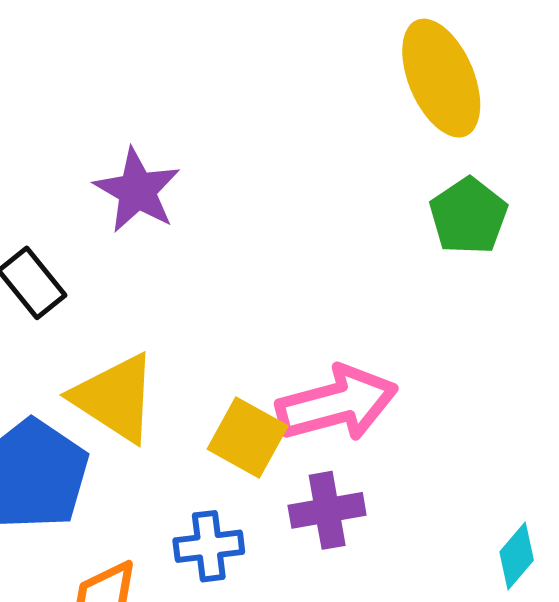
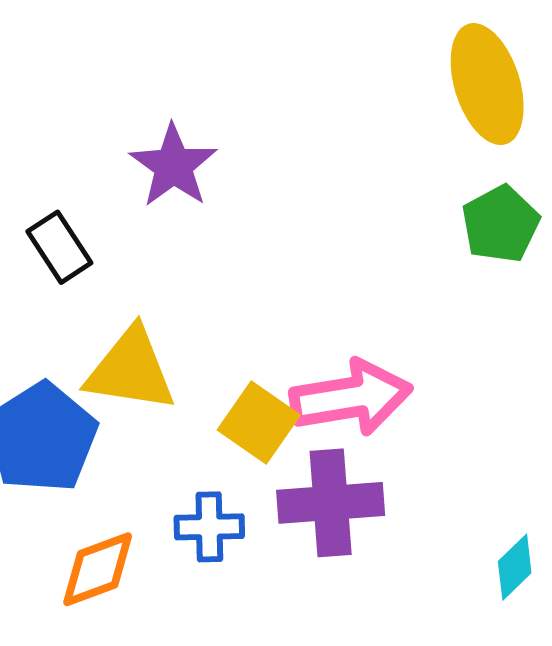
yellow triangle: (115, 398) -> (131, 370), turned -30
purple cross: (327, 510) -> (331, 503), size x1.4

